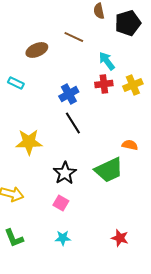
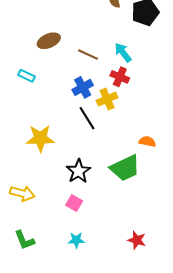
brown line: (74, 37) -> (88, 55), moved
red cross: (104, 84) -> (120, 77), turned 30
yellow cross: (133, 85) -> (107, 99), moved

